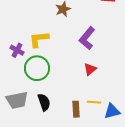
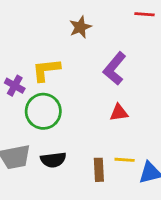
red triangle: (90, 69) -> (119, 113), turned 32
black semicircle: (44, 102) -> (53, 160), turned 102

